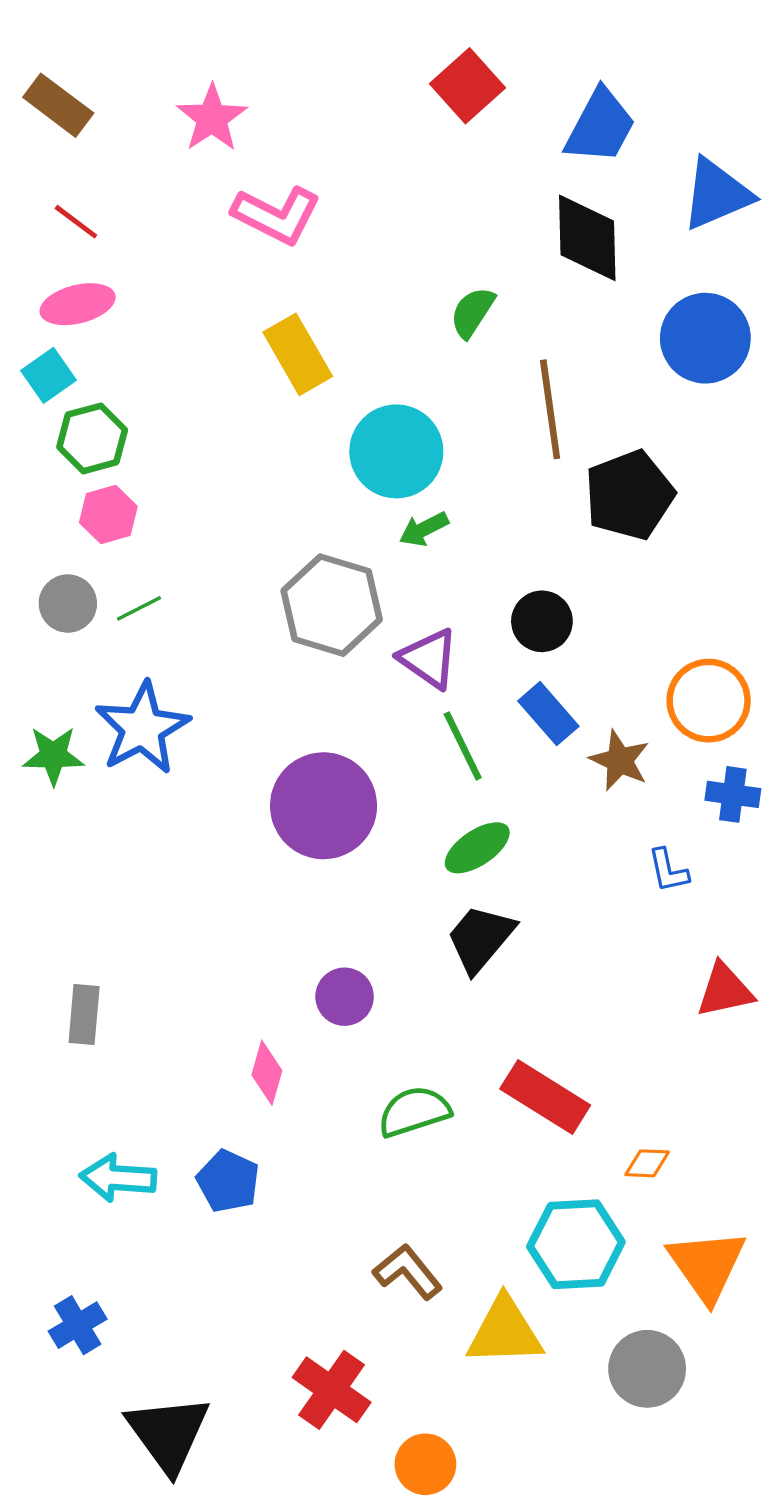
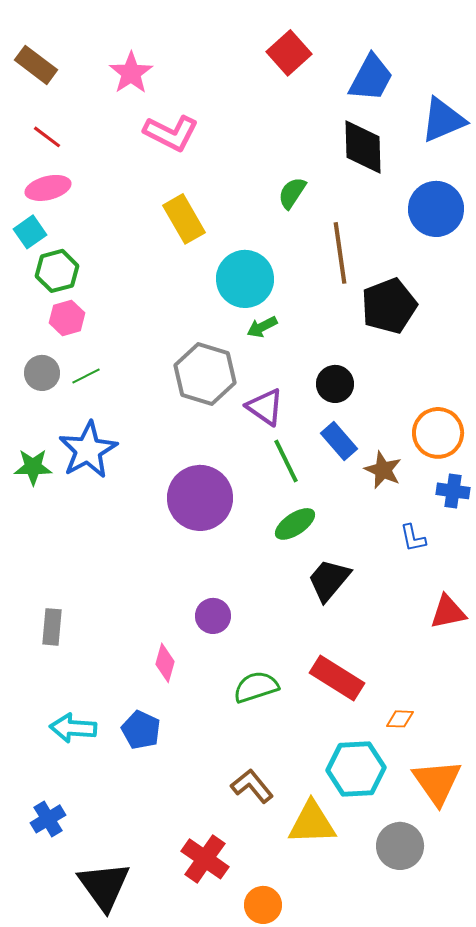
black trapezoid: (480, 938) -> (329, 580), moved

